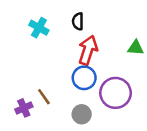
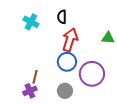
brown line: (44, 97) -> (35, 77), turned 48
purple cross: (24, 108) -> (30, 91), moved

